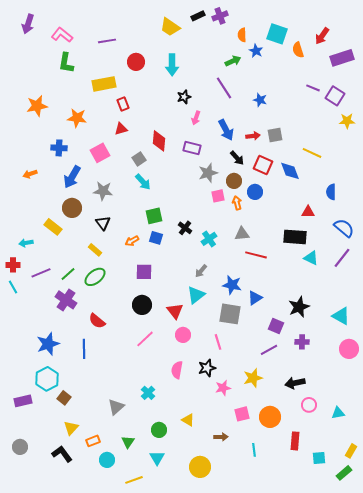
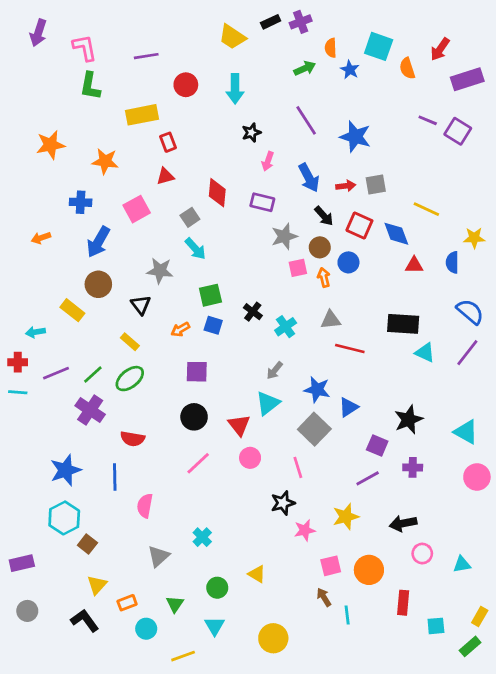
pink L-shape: (62, 35) -> (85, 48), turned 40
green arrow: (233, 61) -> (305, 68), moved
blue star: (260, 100) -> (355, 137), size x1.6
yellow star: (347, 121) -> (474, 238), moved
gray star: (103, 191) -> (160, 271), moved
red triangle: (308, 212) -> (414, 265), moved
cyan line: (13, 287) -> (18, 392), turned -56
gray square: (230, 314) -> (314, 429), turned 35
red semicircle: (97, 321) -> (133, 439), turned -30
pink semicircle: (177, 370) -> (145, 506), moved
purple rectangle: (23, 401) -> (22, 563), moved
brown arrow: (221, 437) -> (324, 597), moved, turned -120

